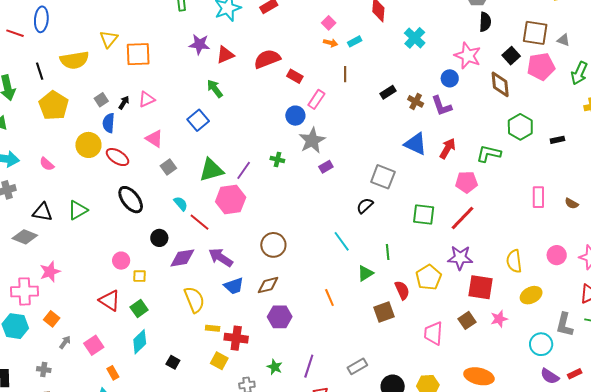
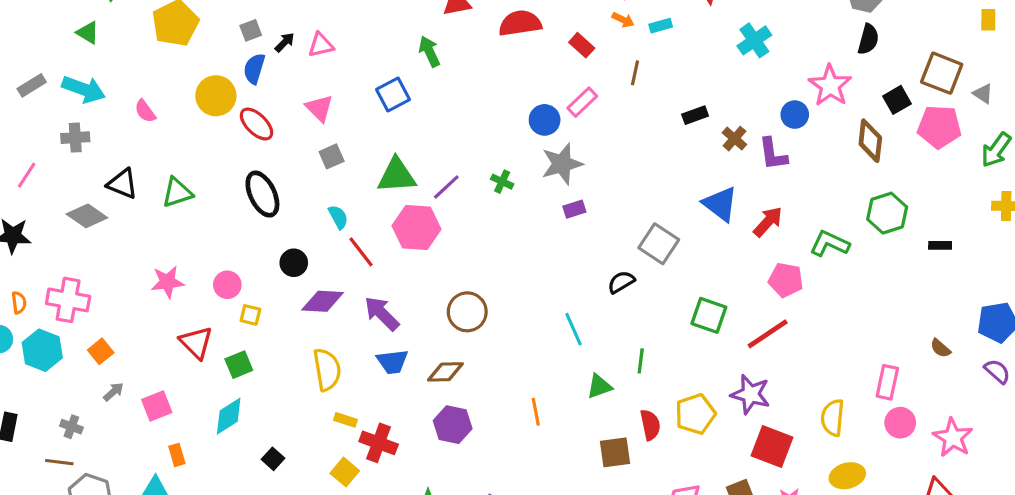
red rectangle: (295, 76) -> (582, 45), moved
pink rectangle: (538, 197) -> (887, 382), moved
pink star: (50, 272) -> (167, 282), moved

